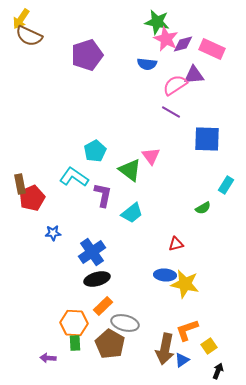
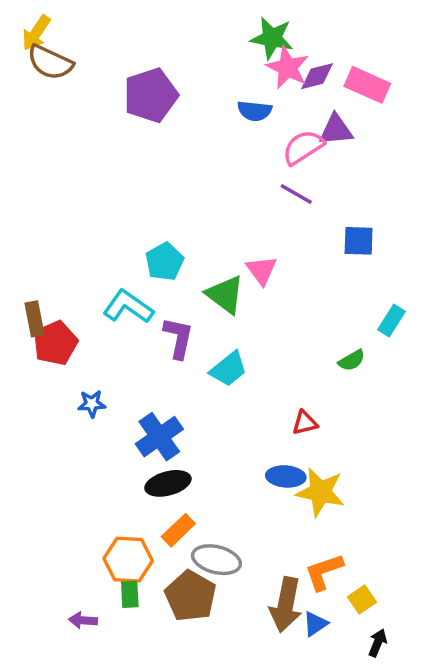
blue square: (207, 139) -> (359, 241), size x0.7

